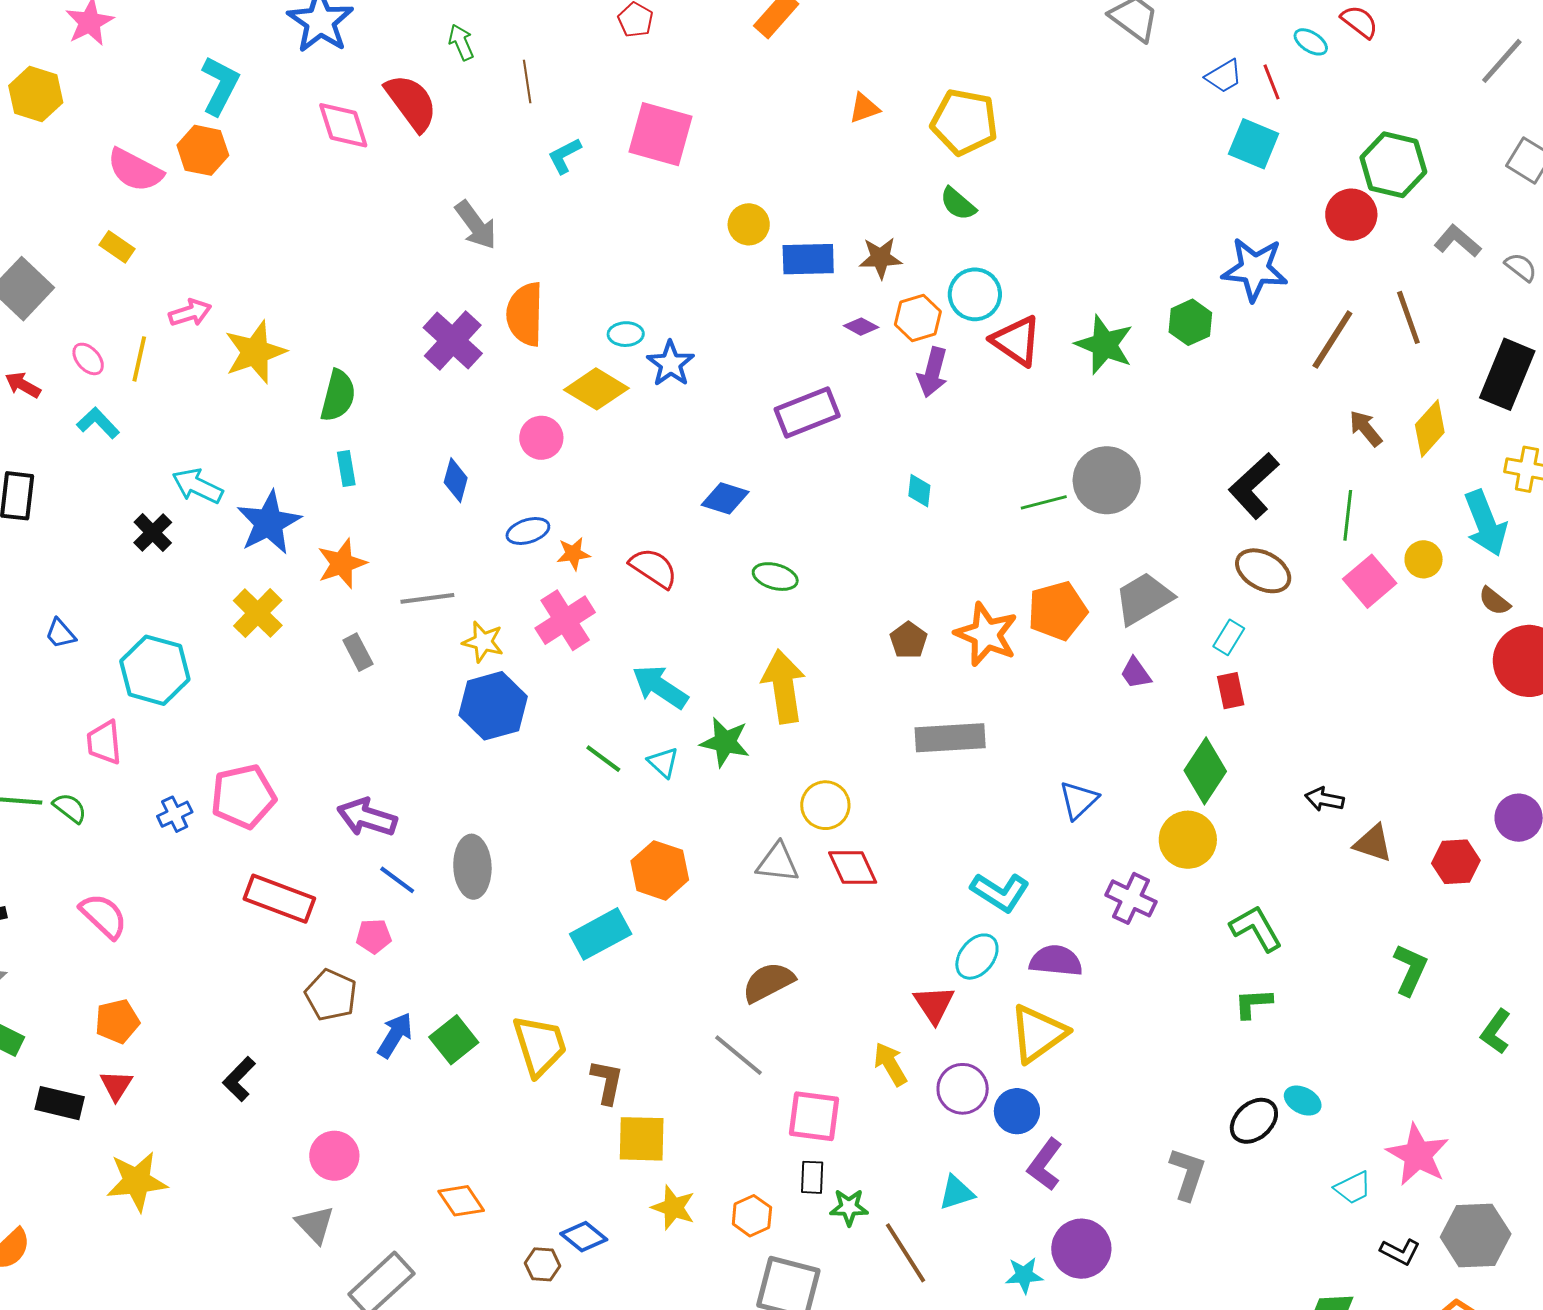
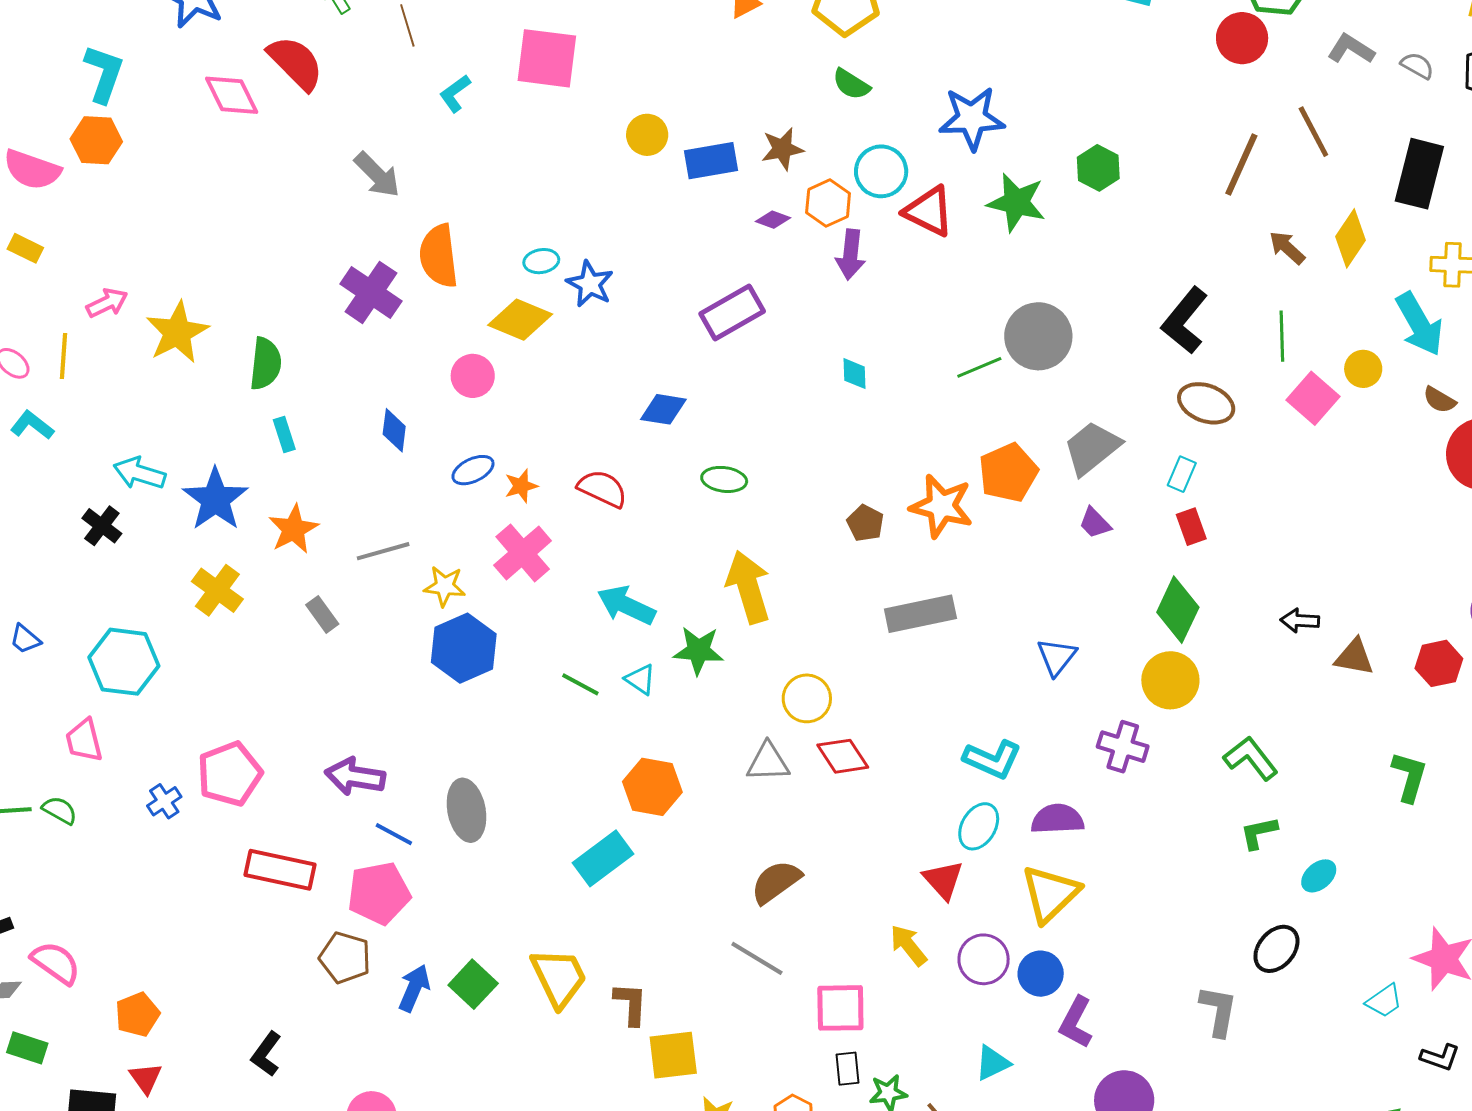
blue star: (1255, 269) -> (972, 118), moved
pink semicircle: (103, 916) -> (56, 963), moved
pink pentagon: (374, 936) -> (379, 893), size x1.8
cyan ellipse: (1303, 1101) -> (1319, 876), moved, turned -60

